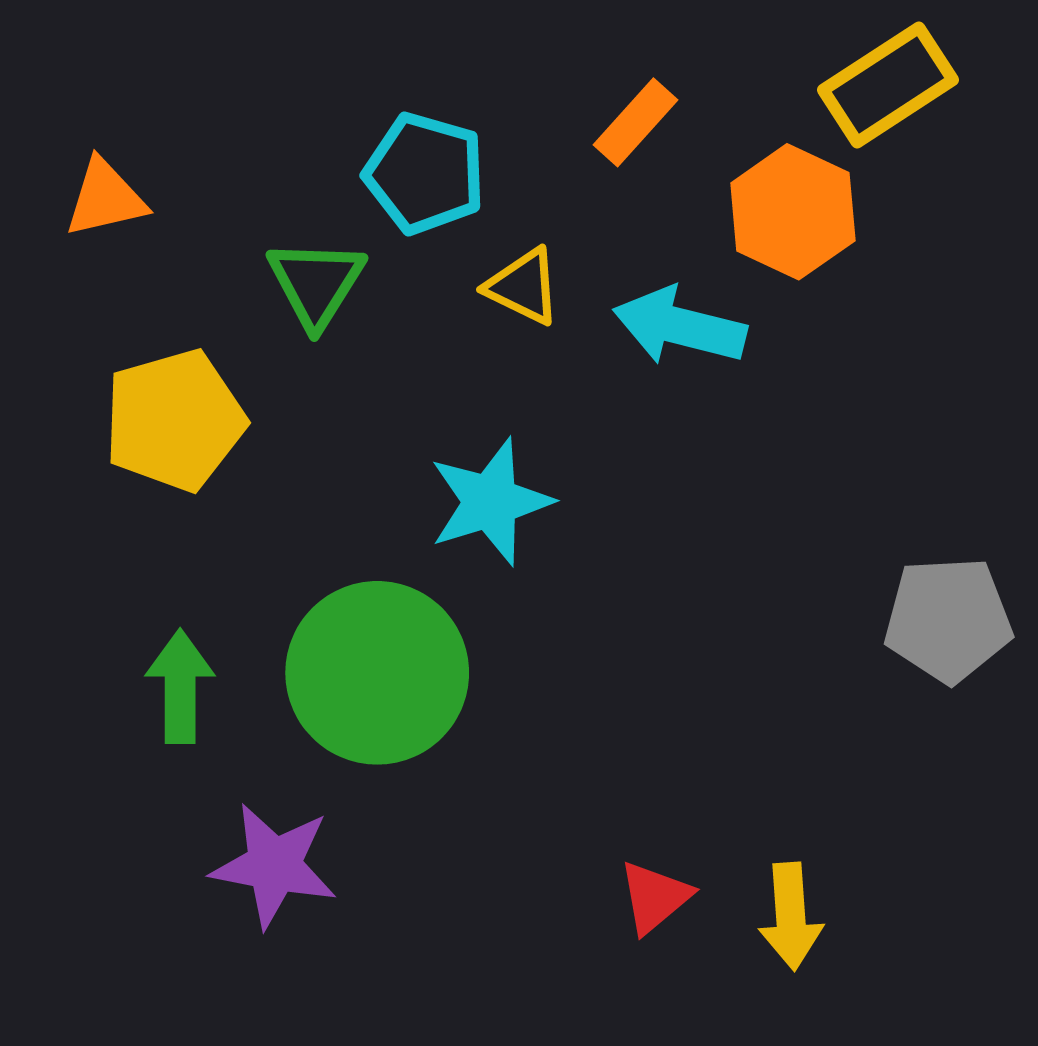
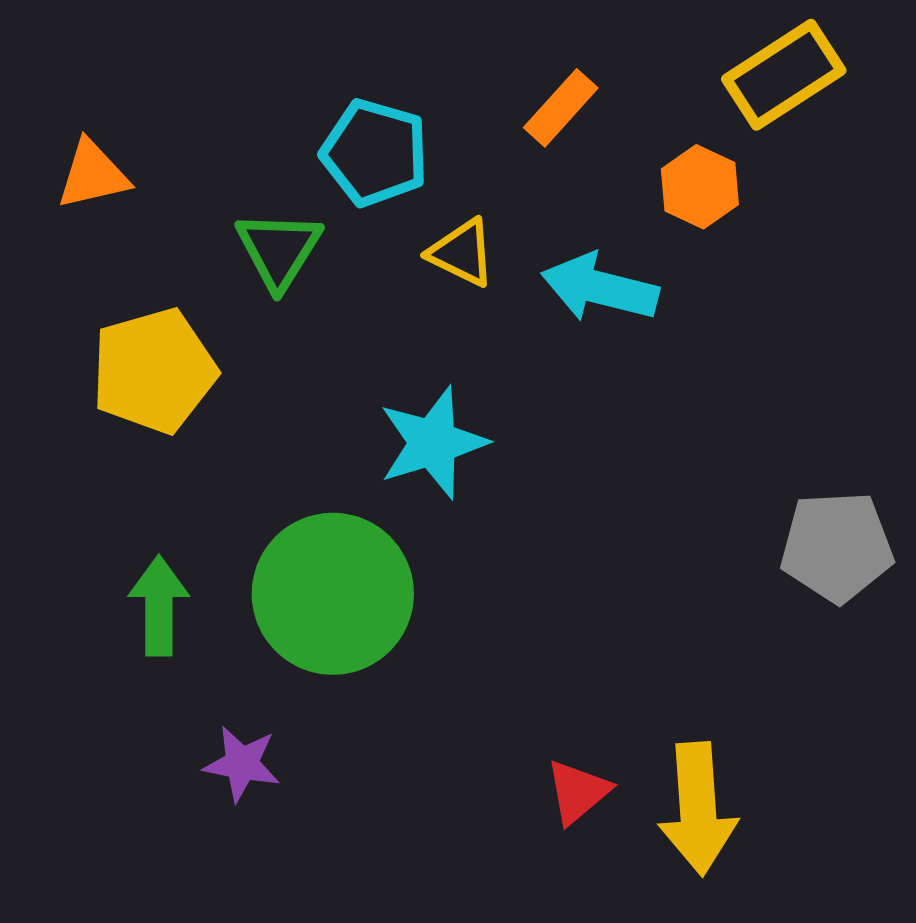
orange hexagon: (793, 212) -> (700, 187), size x0.7
purple star: (274, 865) -> (242, 764), size x0.7
yellow arrow: (791, 916) -> (698, 809), size x1.4

